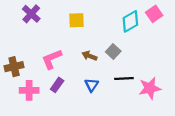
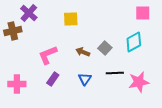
pink square: (154, 14) -> (143, 13), turned 35
cyan diamond: (130, 21) -> (134, 42), moved
brown cross: (14, 67) -> (13, 31), moved
pink cross: (29, 90) -> (17, 84), moved

